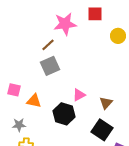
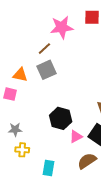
pink triangle: (79, 95) -> (76, 137), moved
orange triangle: (34, 101) -> (20, 75), moved

